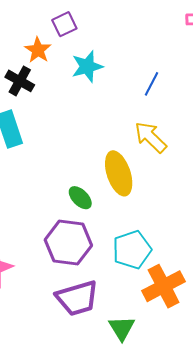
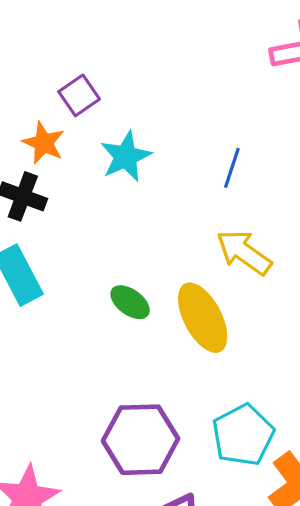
green ellipse: (80, 198) -> (130, 302), moved

